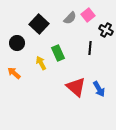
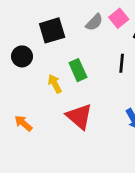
black square: (39, 24) -> (52, 30), turned 30
orange arrow: (14, 73) -> (23, 123), moved
red triangle: (76, 87) -> (79, 116), moved

